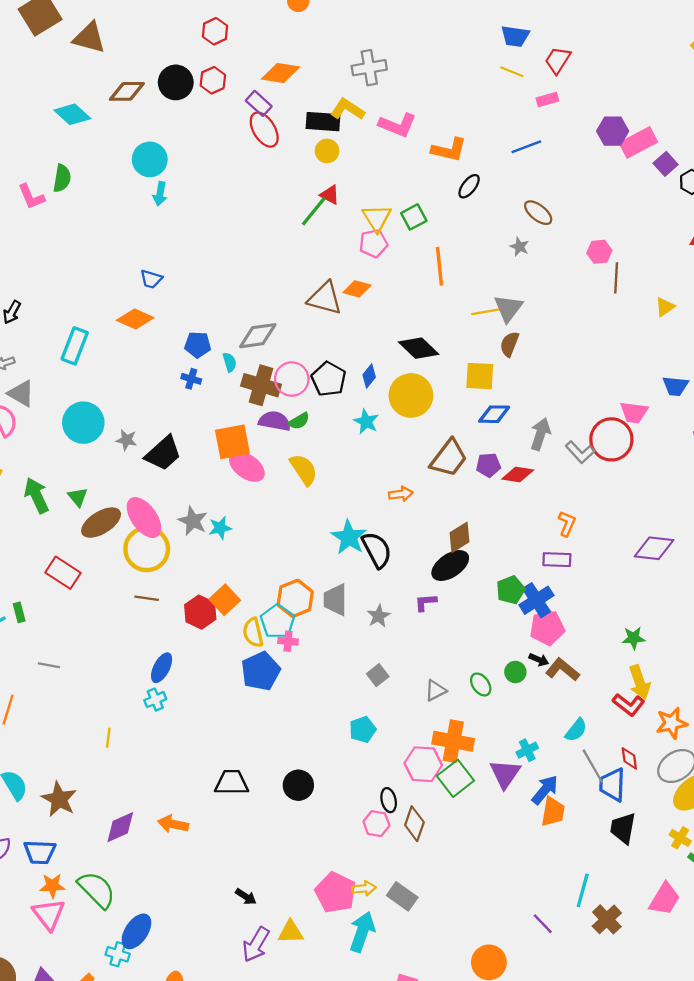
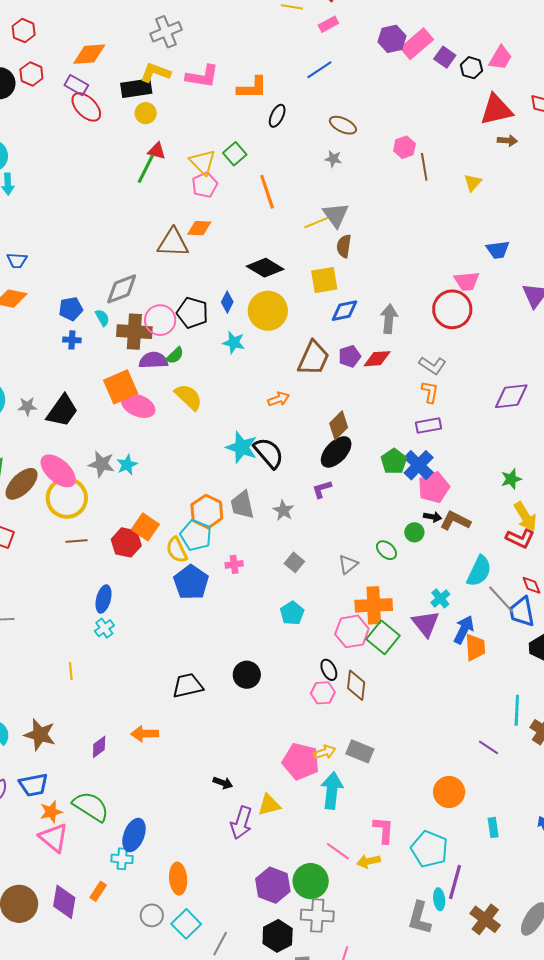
gray L-shape: (580, 452) -> (432, 365), moved
pink cross: (288, 641) -> (234, 564), moved
cyan semicircle: (576, 730) -> (479, 571), size x1.4
purple diamond: (120, 827) -> (99, 747), size x0.7

